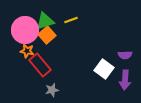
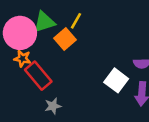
yellow line: (71, 20) -> (76, 21), turned -40
orange square: (47, 35) -> (65, 39), moved

